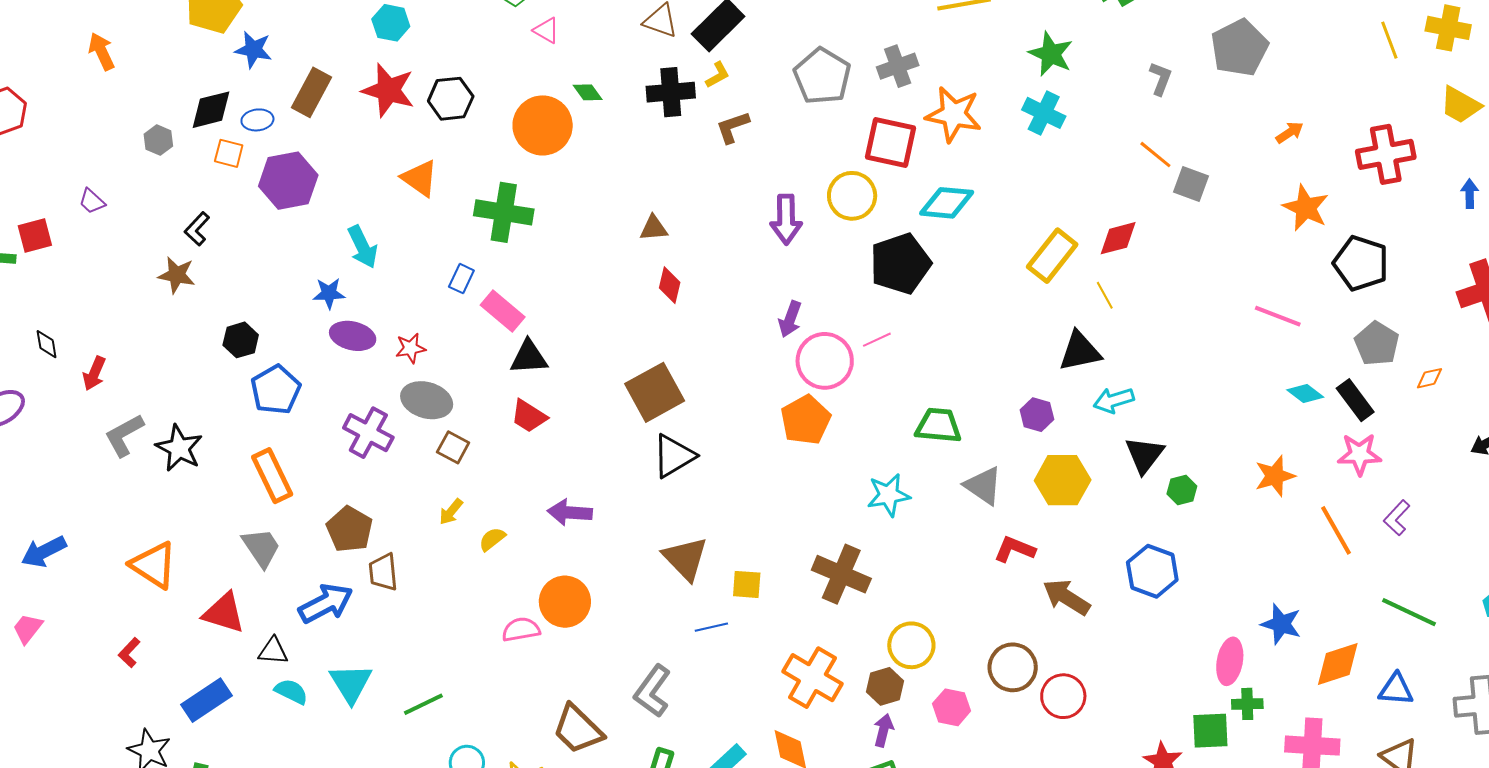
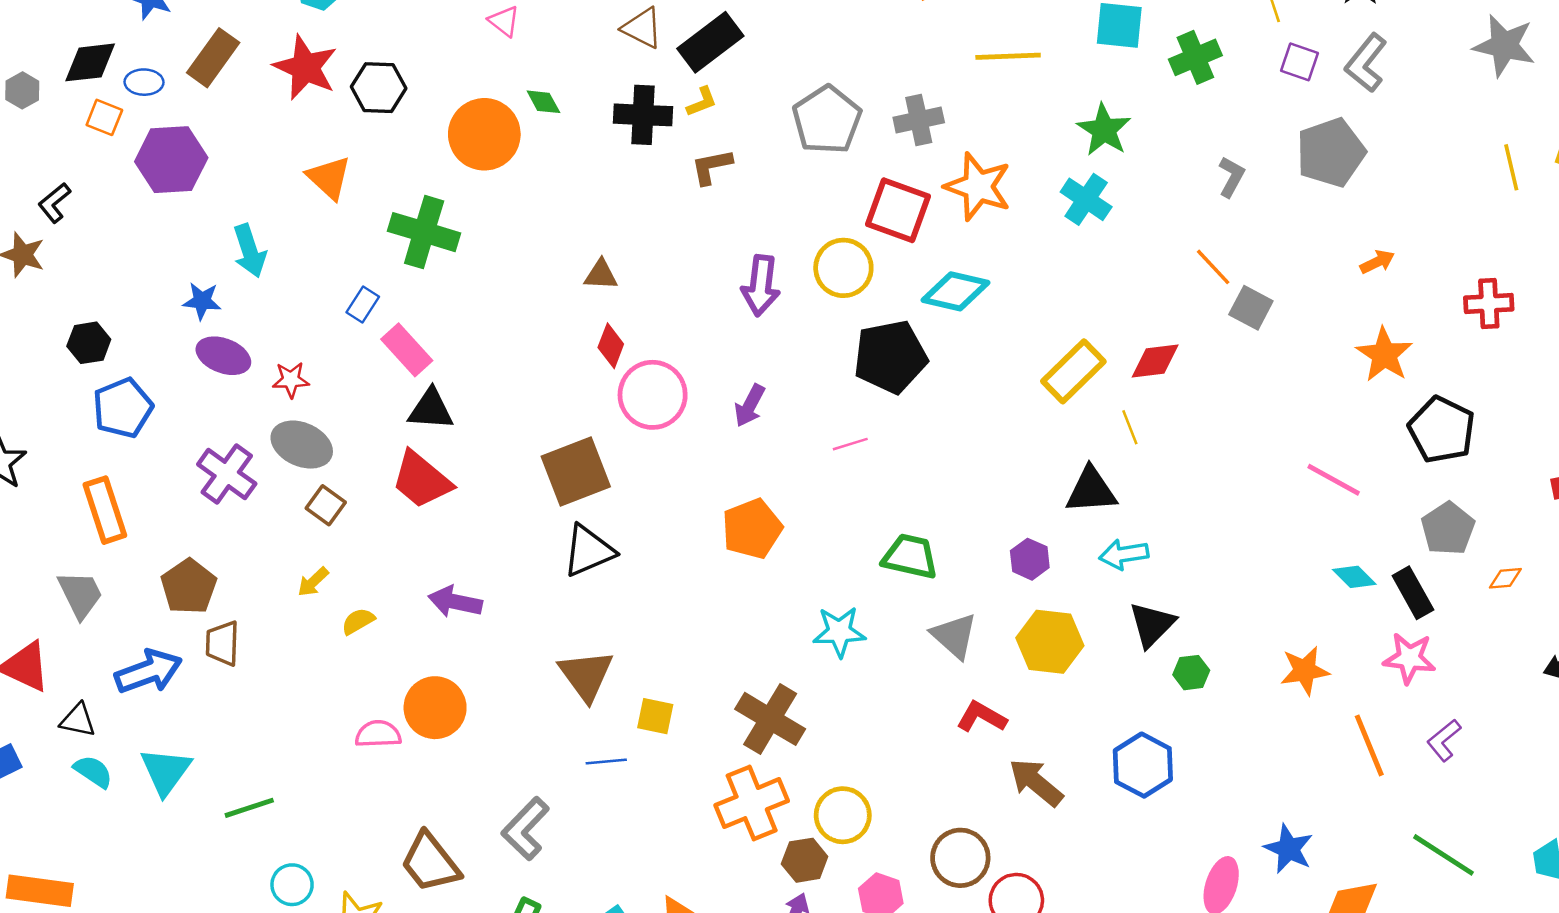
red cross: (1386, 154) -> (1489, 304), size x0.7
pink circle: (825, 361) -> (653, 395), moved
red trapezoid: (529, 416) -> (421, 480), size x1.4
orange cross: (812, 678) -> (752, 803), moved, turned 30

